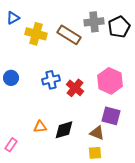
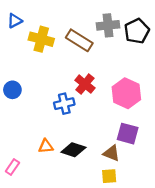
blue cross: (51, 80) -> (64, 104), moved
red cross: (75, 88) -> (85, 84), moved
black diamond: (64, 130) -> (73, 150), turned 35

